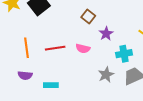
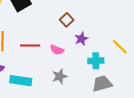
gray star: (106, 75) -> (60, 76), moved
cyan rectangle: (51, 85) -> (21, 81), size x1.5

